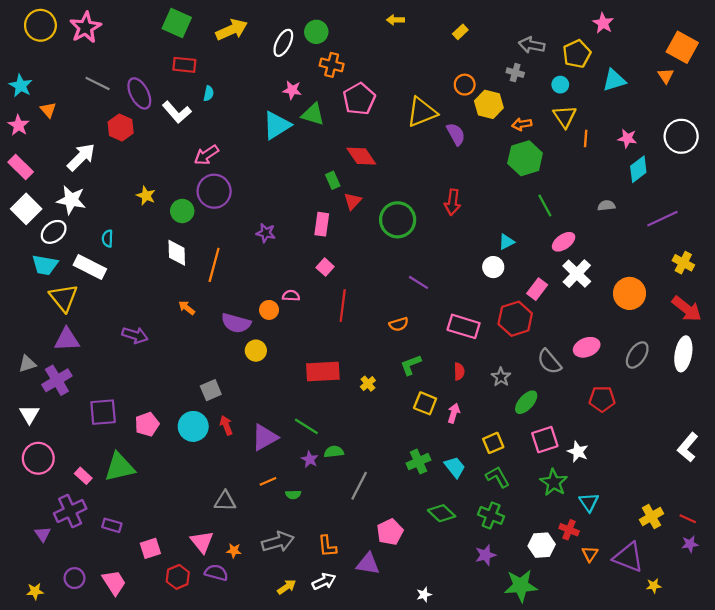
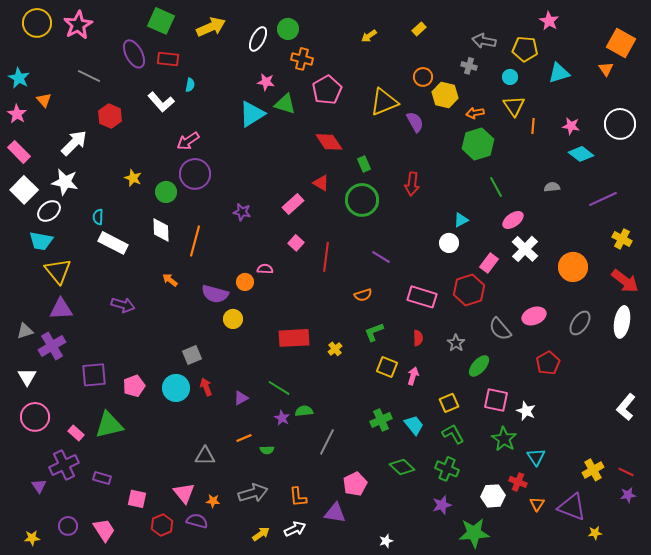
yellow arrow: (395, 20) -> (369, 36), moved, turned -35
yellow pentagon: (577, 54) -> (525, 49), turned 30
purple ellipse: (139, 93) -> (134, 54), moved
cyan diamond: (638, 169) -> (581, 154), turned 75
green rectangle: (333, 180) -> (364, 164), moved
red triangle: (353, 201) -> (321, 183), turned -42
pink rectangle: (322, 224) -> (293, 204), turned 40
white rectangle: (90, 267) -> (113, 243), moved
red line: (343, 306) -> (326, 257), moved
red pentagon: (602, 399) -> (548, 363), turned -30
purple triangle: (265, 437) -> (241, 398), size x0.6
pink square: (545, 440) -> (496, 400), turned 30
pink square: (150, 548) -> (137, 499), turned 30

